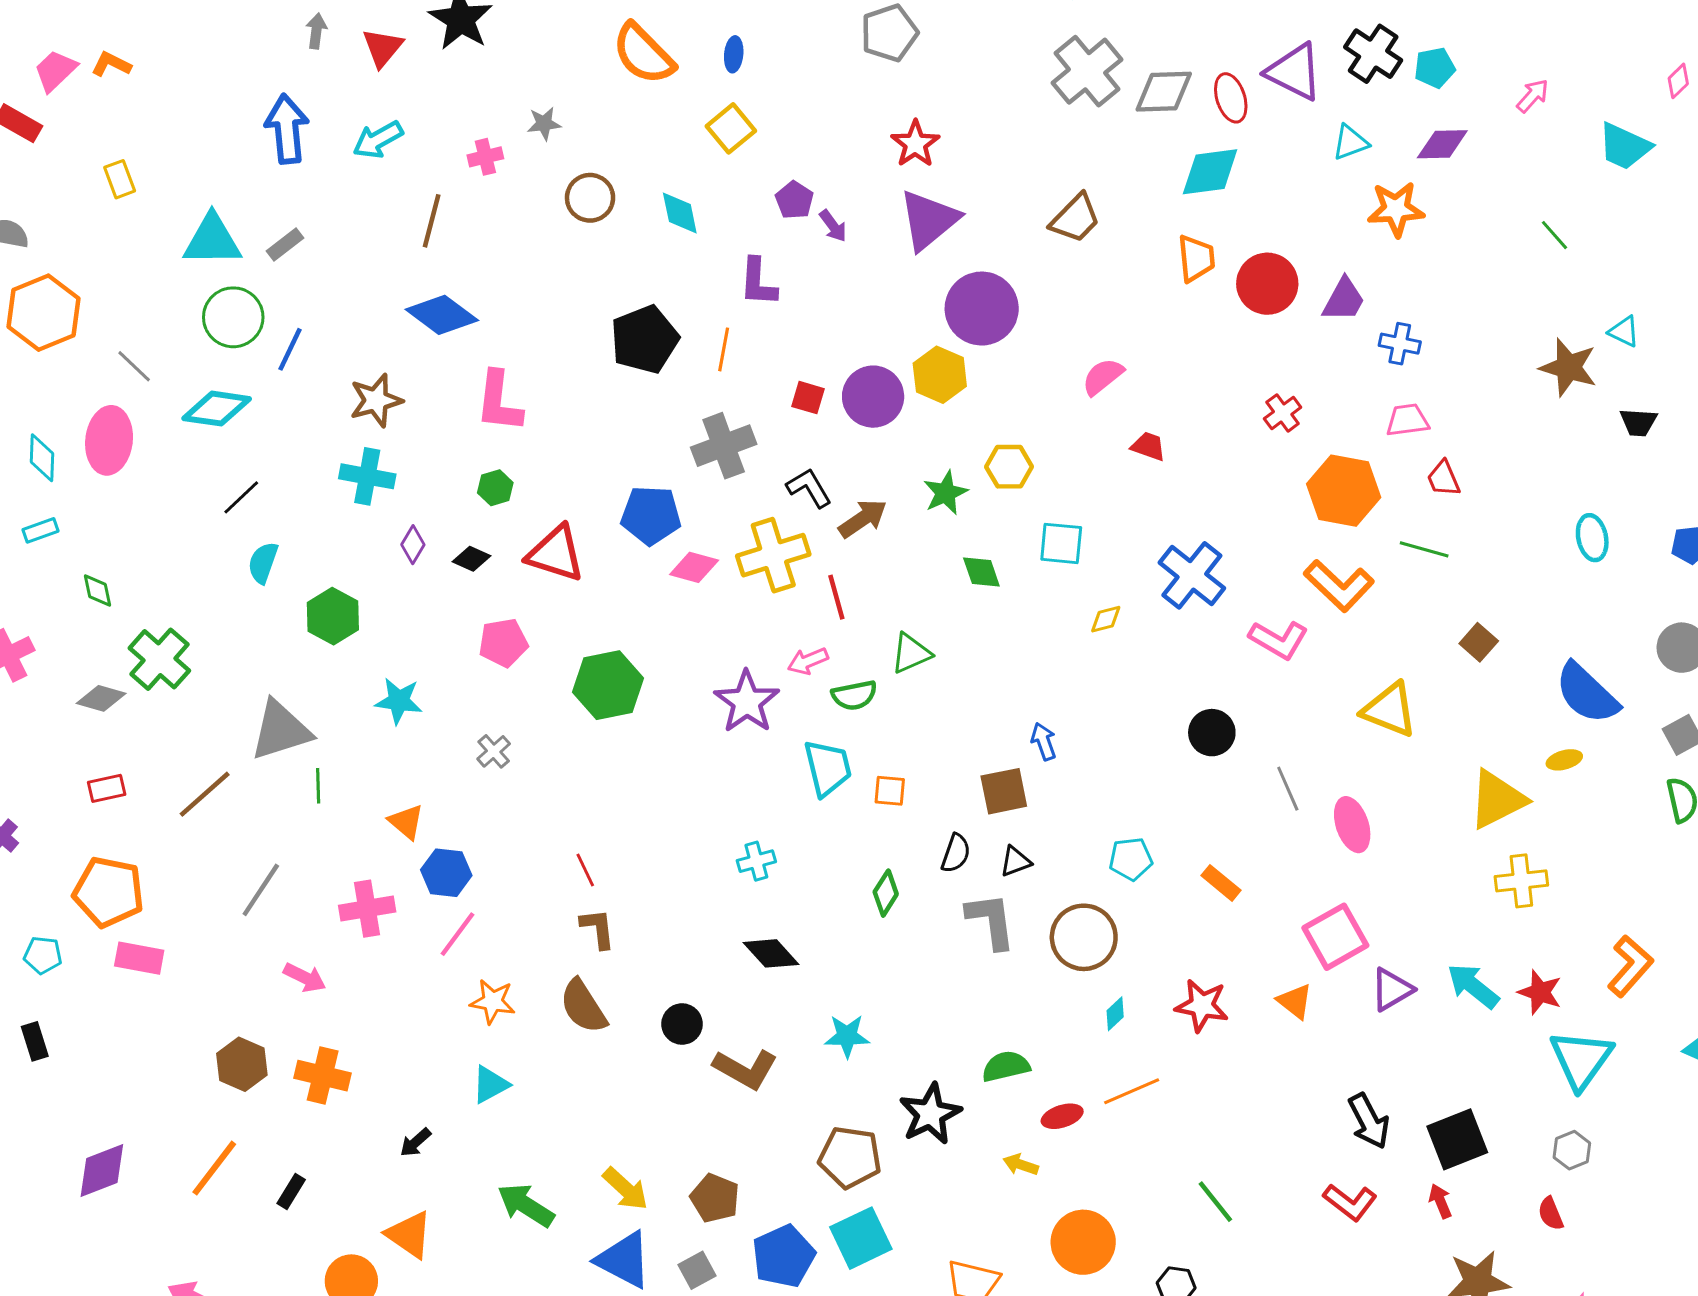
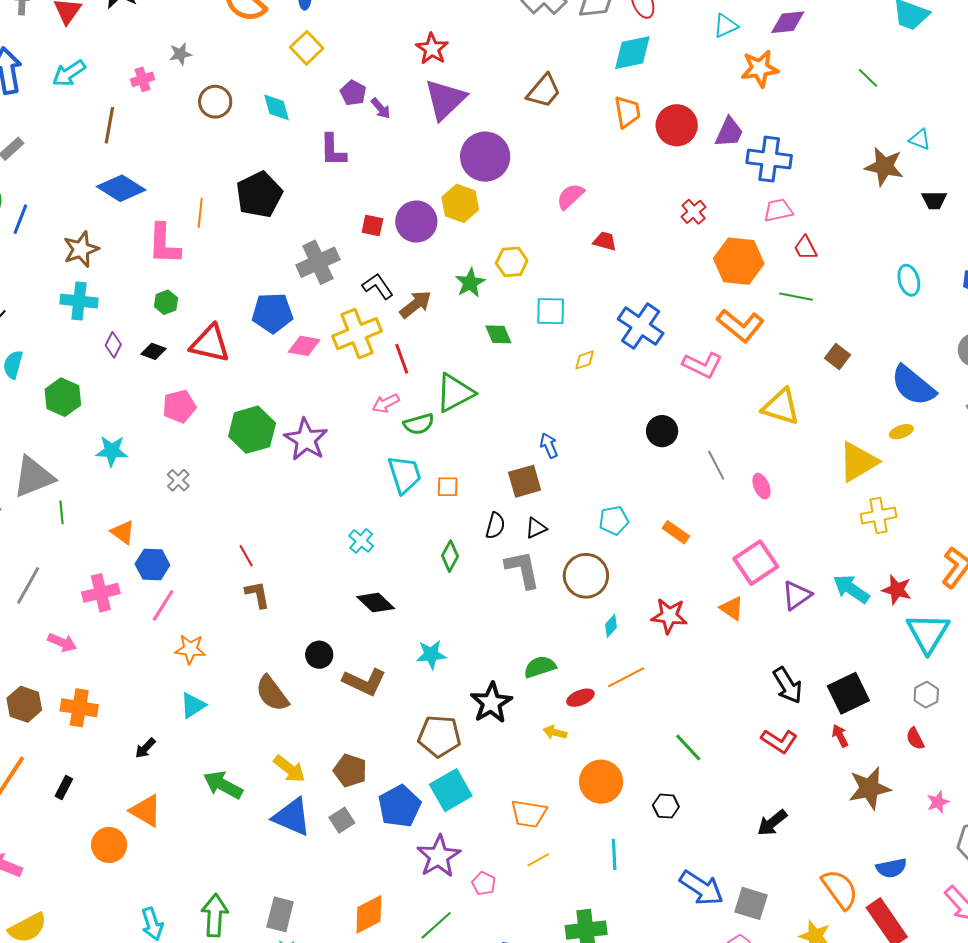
blue cross: (1400, 344) -> (769, 159), size x1.6
orange line: (724, 349) -> (200, 213), moved
green triangle: (911, 653) -> (455, 393), size x1.4
purple star: (747, 702) -> (306, 440), moved
pink ellipse: (1352, 825) -> (761, 486), size x0.7
cyan cross: (756, 861) -> (361, 541), turned -30
brown semicircle: (583, 1006) -> (272, 693), moved

